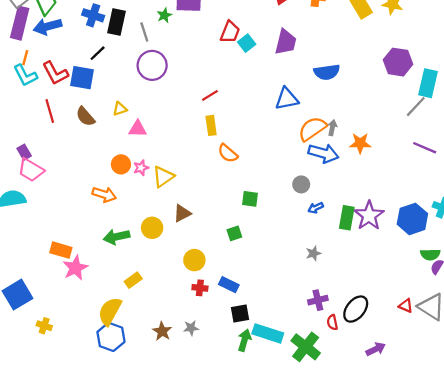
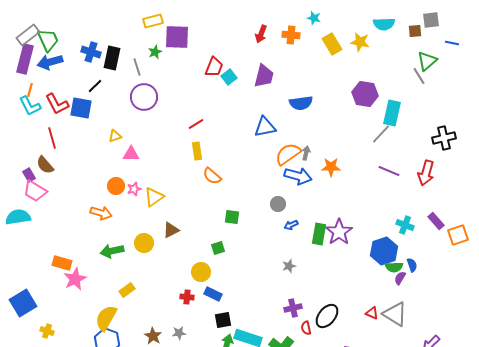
brown semicircle: (85, 117) -> (45, 165), moved
blue hexagon: (412, 219) -> (384, 251), moved
yellow circle: (194, 260) -> (201, 272), moved

